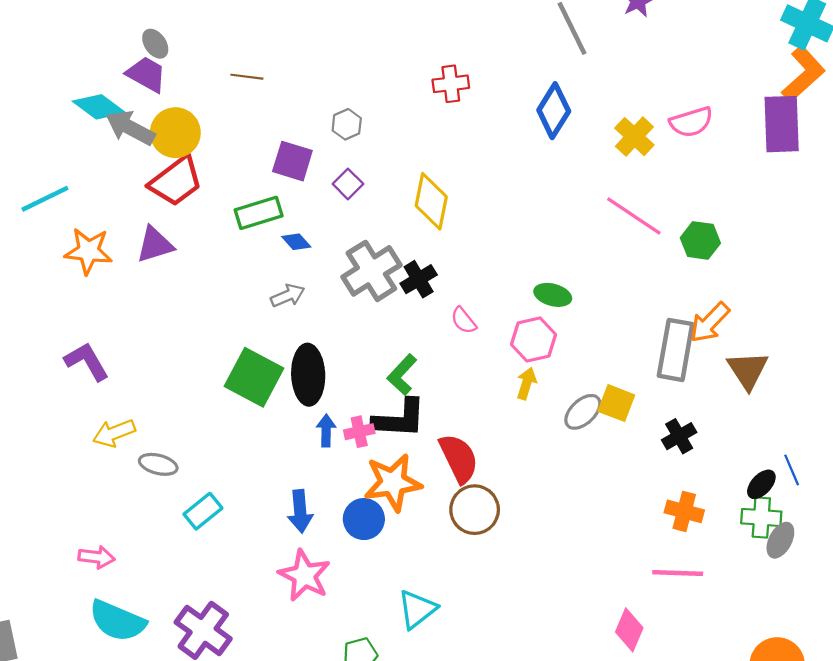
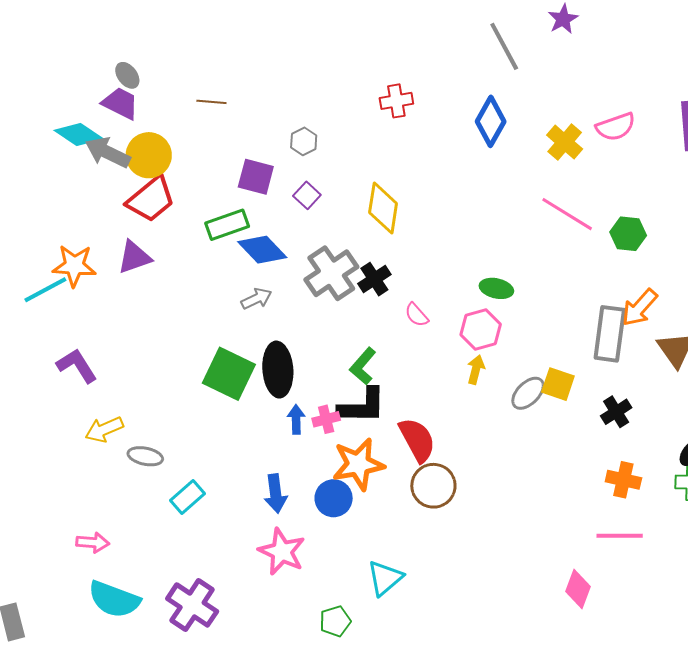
cyan line: (45, 199) -> (45, 290), moved
blue diamond: (296, 242) -> (262, 250), size x1.8

